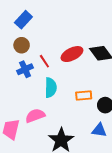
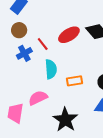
orange rectangle: (84, 95) -> (75, 81), moved

